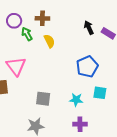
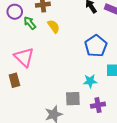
gray square: (43, 99) -> (73, 99), moved

